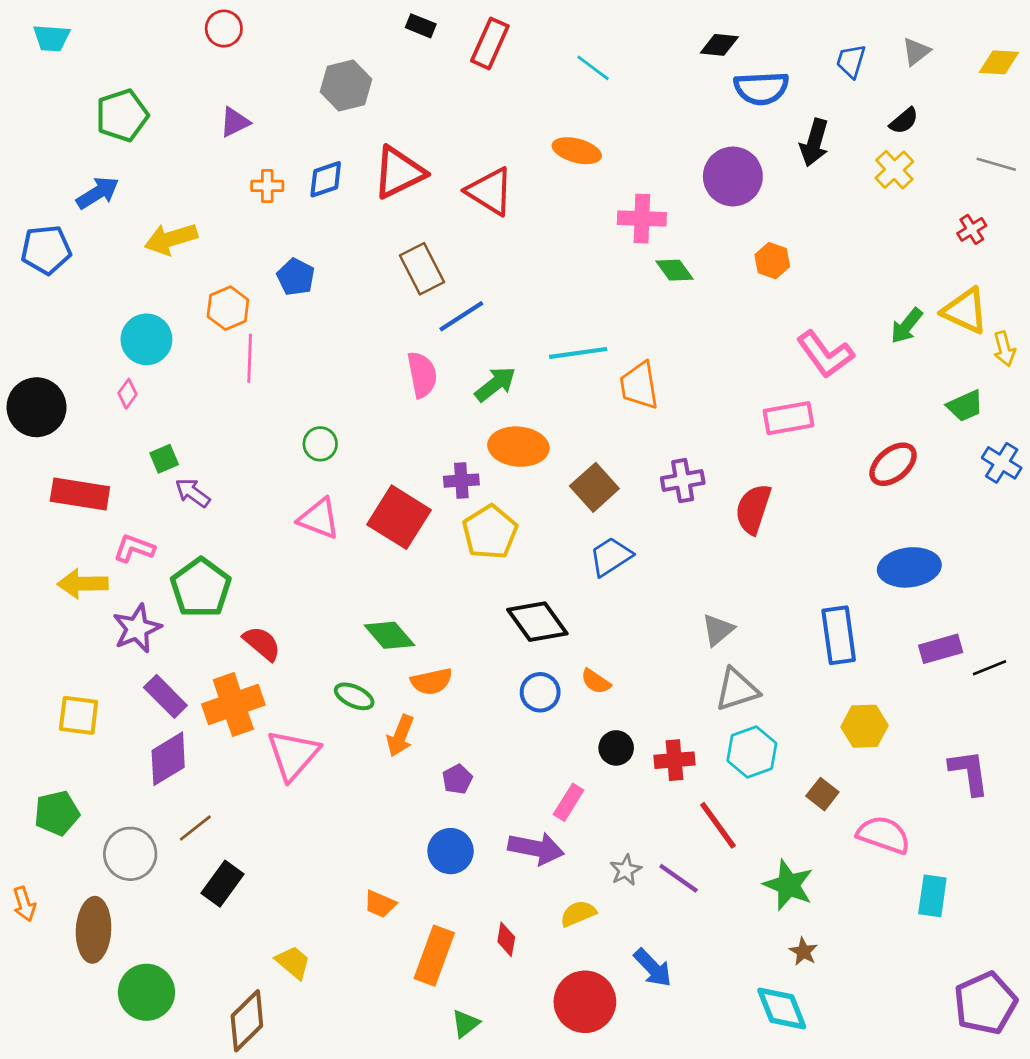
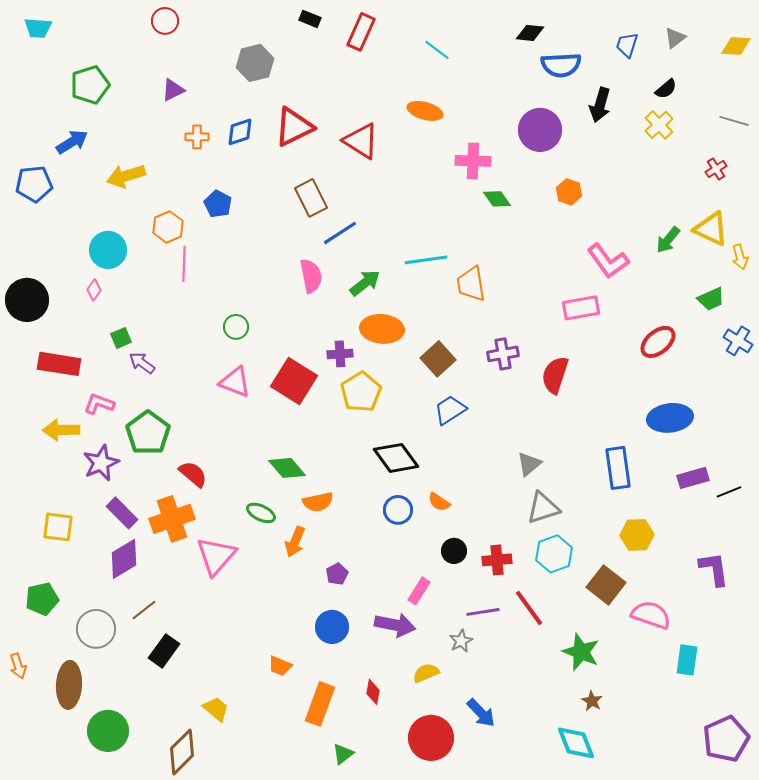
brown square: (822, 794) -> (606, 585), size x1.6
purple line: (679, 878) -> (483, 612), moved, turned -44

